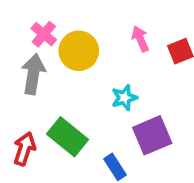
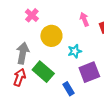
yellow circle: (79, 51) -> (51, 36), moved
gray arrow: (33, 74) -> (23, 53), moved

